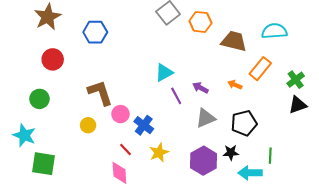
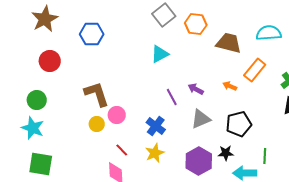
cyan triangle: (164, 73) -> (160, 54), moved
yellow circle: (88, 125) -> (97, 124), moved
blue cross: (144, 125) -> (156, 126), moved
cyan star: (24, 135) -> (33, 128), moved

